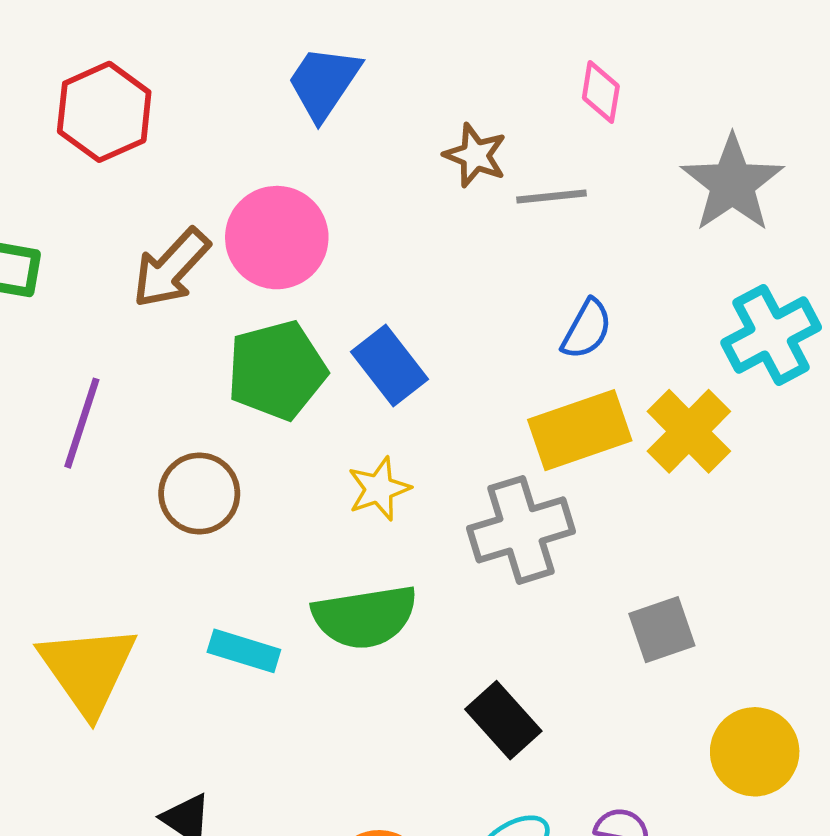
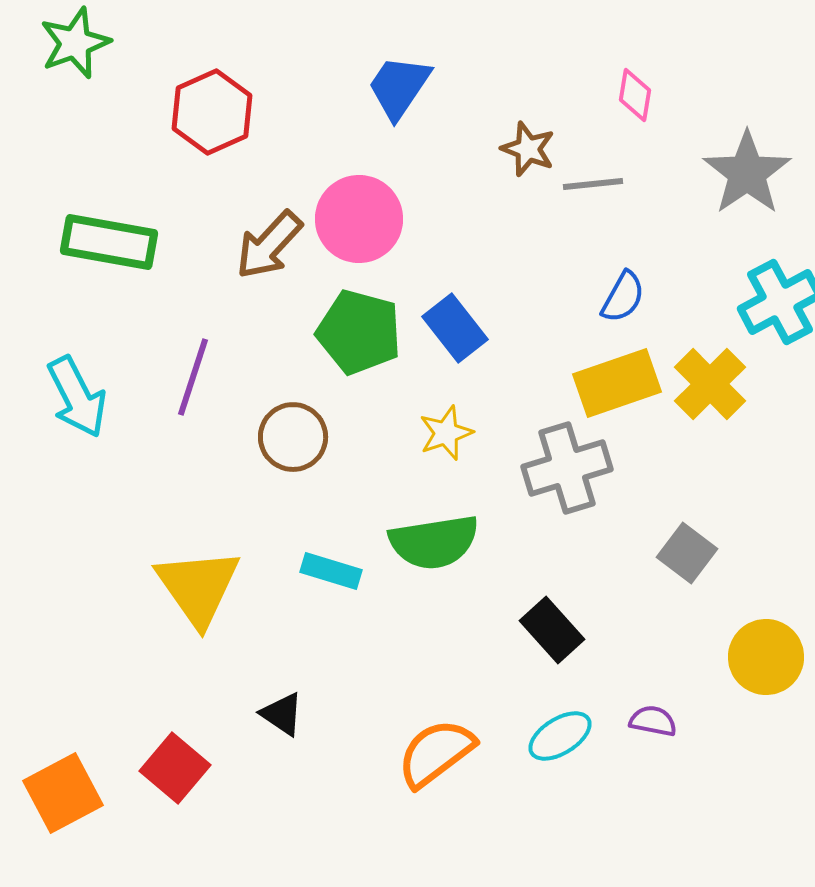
green pentagon: (277, 370) -> (359, 332), turned 30
gray square: (662, 630) -> (687, 553), turned -34

